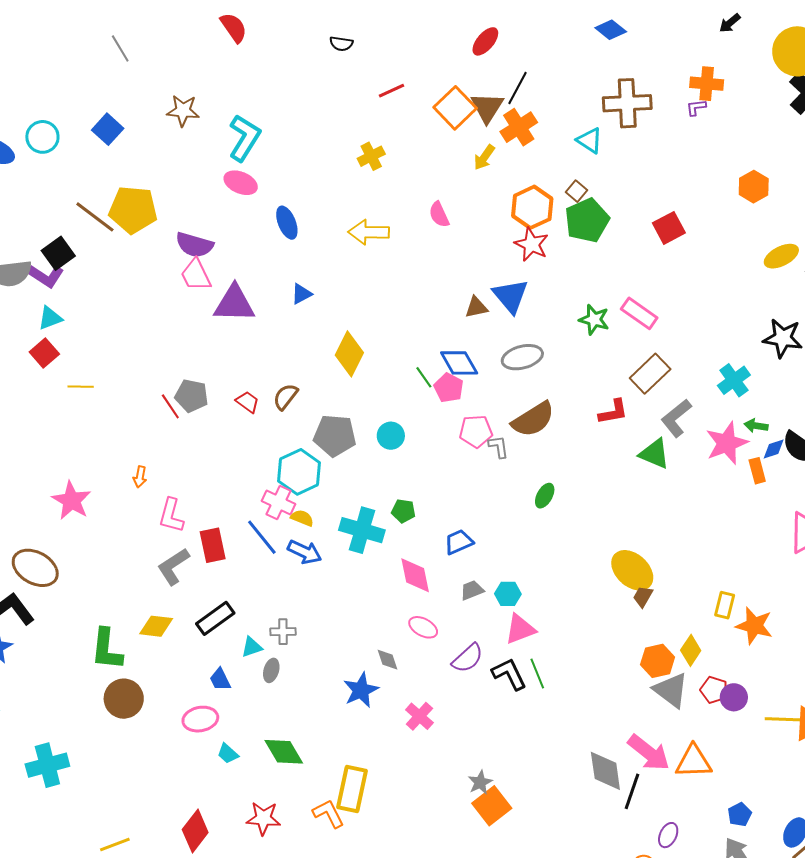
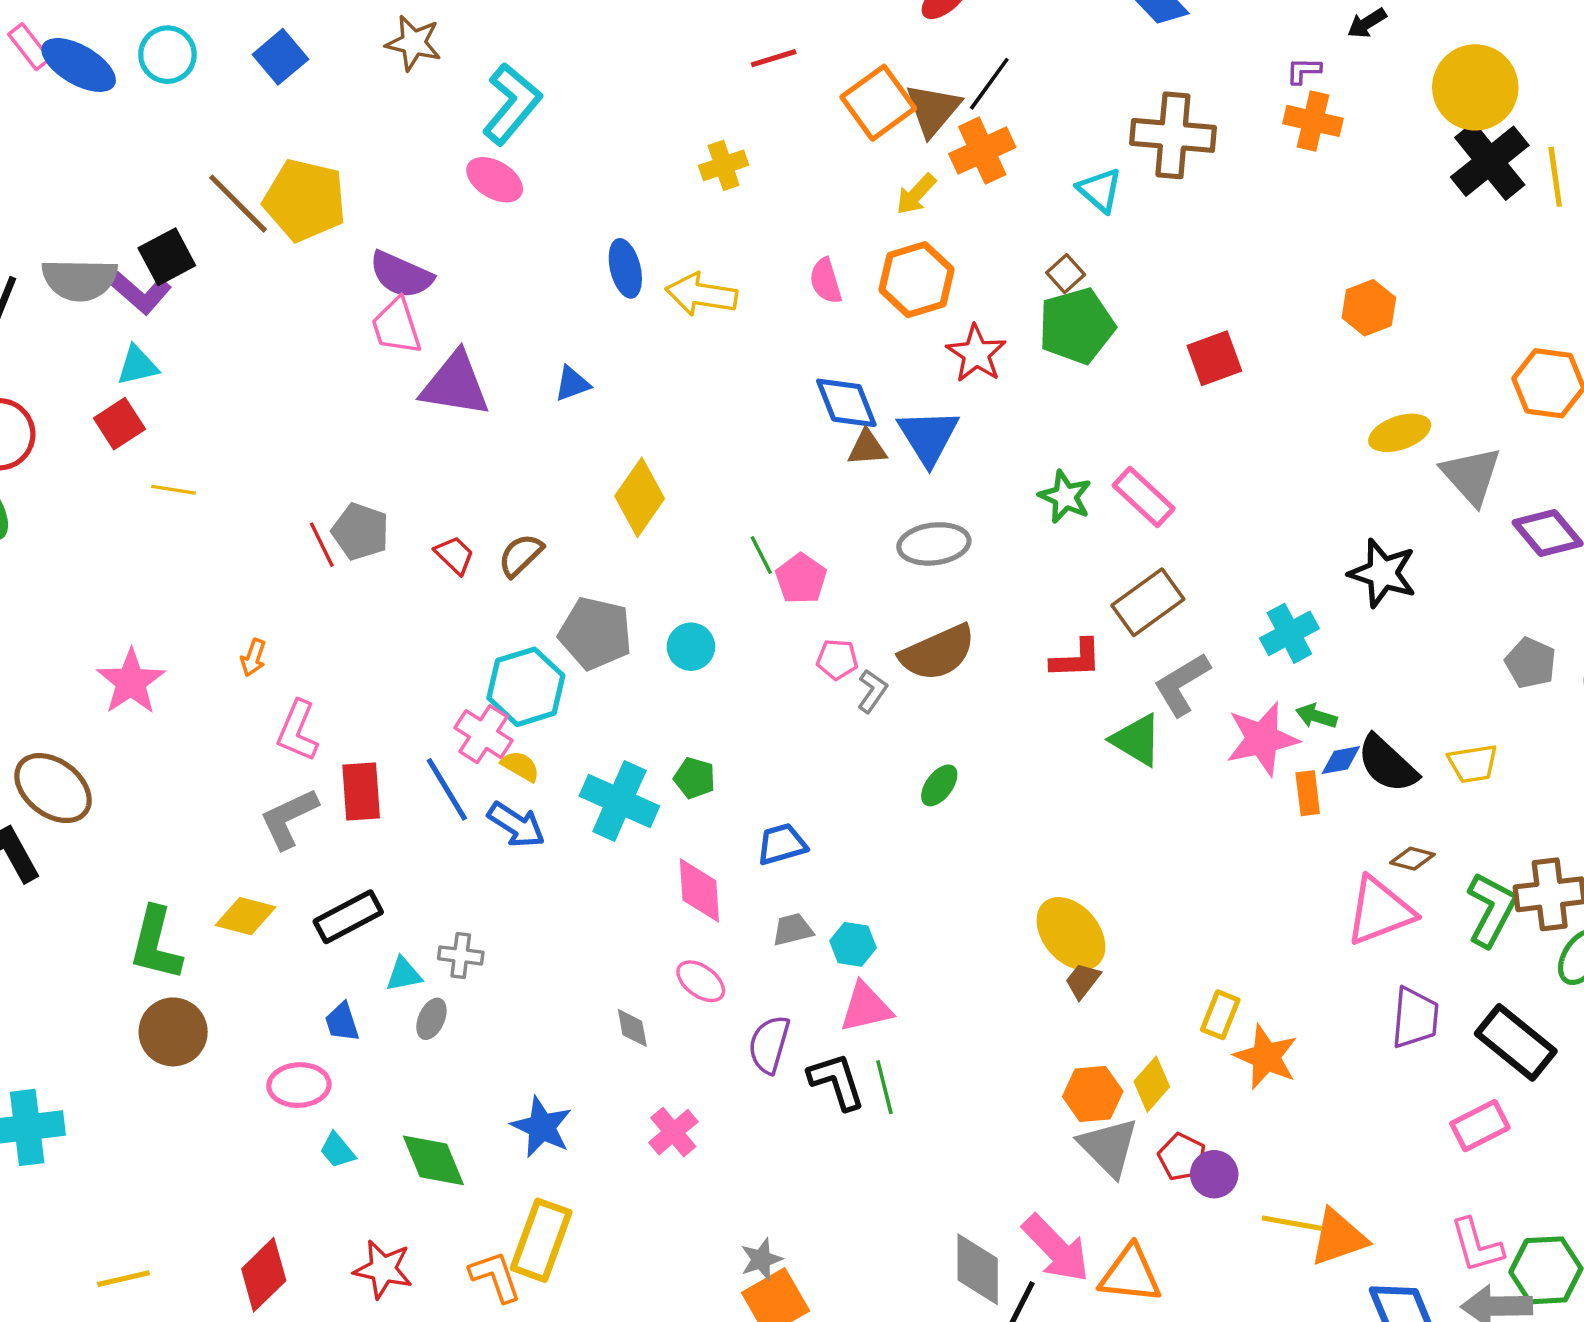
purple L-shape: (696, 107) -> (1304, 71), moved
orange hexagon: (532, 207) -> (916, 280), moved
blue ellipse: (287, 223) -> (625, 268), moved
blue diamond: (459, 363) -> (846, 403), moved
pink pentagon: (476, 431) -> (837, 659), size x0.7
gray L-shape: (499, 447) -> (872, 691), turned 35
purple semicircle: (468, 658) -> (769, 1044), turned 140
blue star: (361, 690) -> (542, 1127), moved, turned -30

